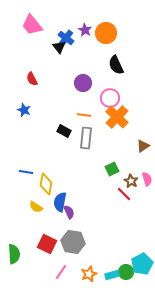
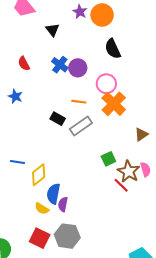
blue cross: (66, 38) -> (60, 65), moved
gray rectangle: (86, 138) -> (81, 126), turned 50
brown star: (131, 181) -> (129, 172), size x1.5
yellow diamond: (46, 184) -> (39, 175), turned 40
yellow semicircle: (36, 207) -> (42, 209), moved
purple semicircle: (69, 212) -> (63, 204), turned -144

